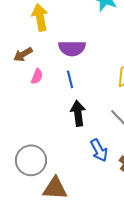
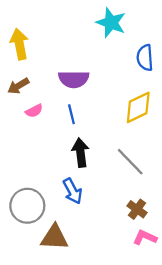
yellow arrow: (40, 17) -> (19, 44), moved
pink semicircle: (37, 76) -> (34, 111), turned 42
blue arrow: (99, 150) -> (73, 191), moved

